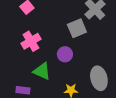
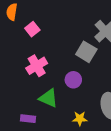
gray square: (77, 28) -> (86, 52), turned -36

